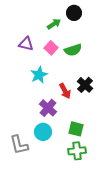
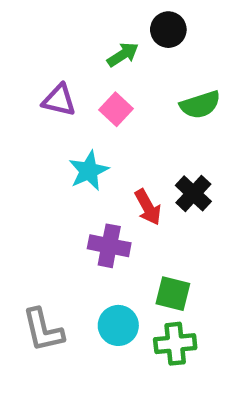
green semicircle: (73, 50) -> (200, 105), moved
purple cross: (48, 108) -> (109, 246), turned -30
cyan circle: (43, 132) -> (118, 325), moved

